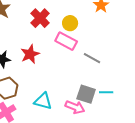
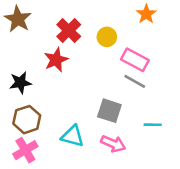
pink rectangle: (66, 41) -> (135, 60), moved
red star: (30, 54) -> (56, 60), moved
gray square: (86, 94) -> (109, 111), moved

